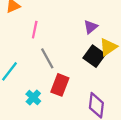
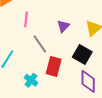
purple triangle: (91, 27) -> (63, 26), moved
black square: (94, 56) -> (82, 55), moved

